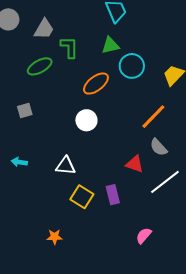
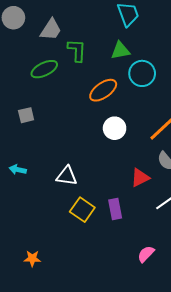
white circle: (86, 120) -> (115, 128), moved
red triangle: (135, 164) -> (140, 178), turned -48
orange star: (55, 237) -> (32, 259), moved

